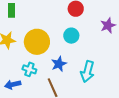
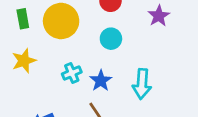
yellow circle: (37, 42) -> (61, 21), moved
cyan cross: (29, 69) -> (72, 73), moved, turned -32

